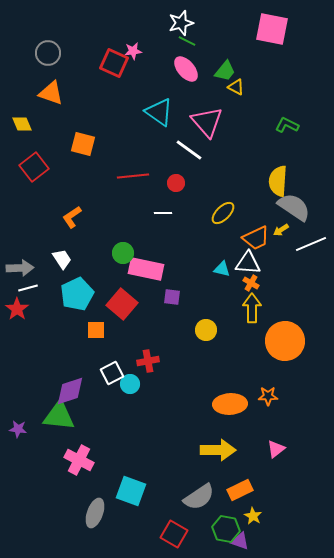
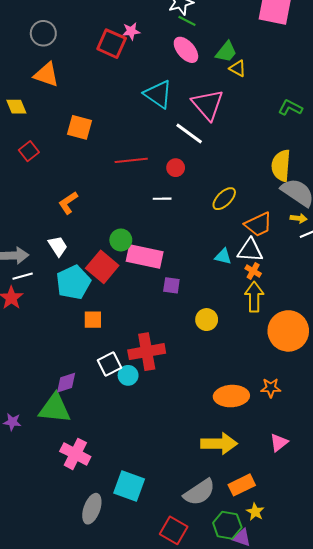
red square: (34, 167) -> (29, 151), size x0.7
yellow arrow: (281, 230) -> (299, 218), moved, turned -140
red square: (122, 304) -> (102, 267), moved
red cross: (148, 361) -> (147, 352), size x1.6
purple diamond: (70, 391) -> (66, 383), size x0.7

